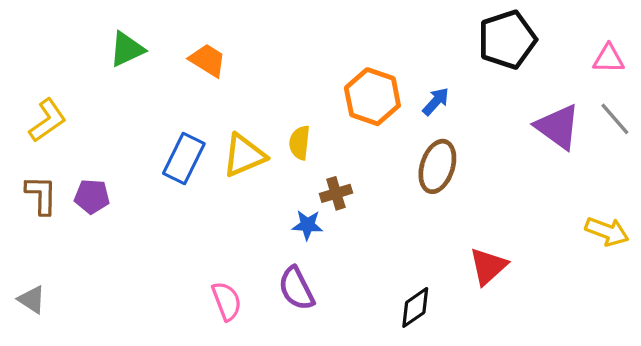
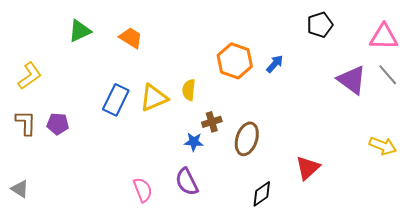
black pentagon: (507, 40) -> (320, 25), size x0.7
pink triangle: (609, 59) -> (384, 37), size x1.4
brown ellipse: (437, 166) -> (247, 139), moved

